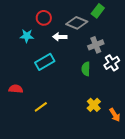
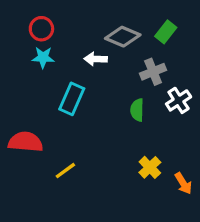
green rectangle: (98, 11) -> (166, 32), moved
red circle: (44, 18) -> (41, 29), moved
cyan rectangle: (45, 62) -> (72, 99), turned -36
red semicircle: (16, 89) -> (26, 142), size x1.5

